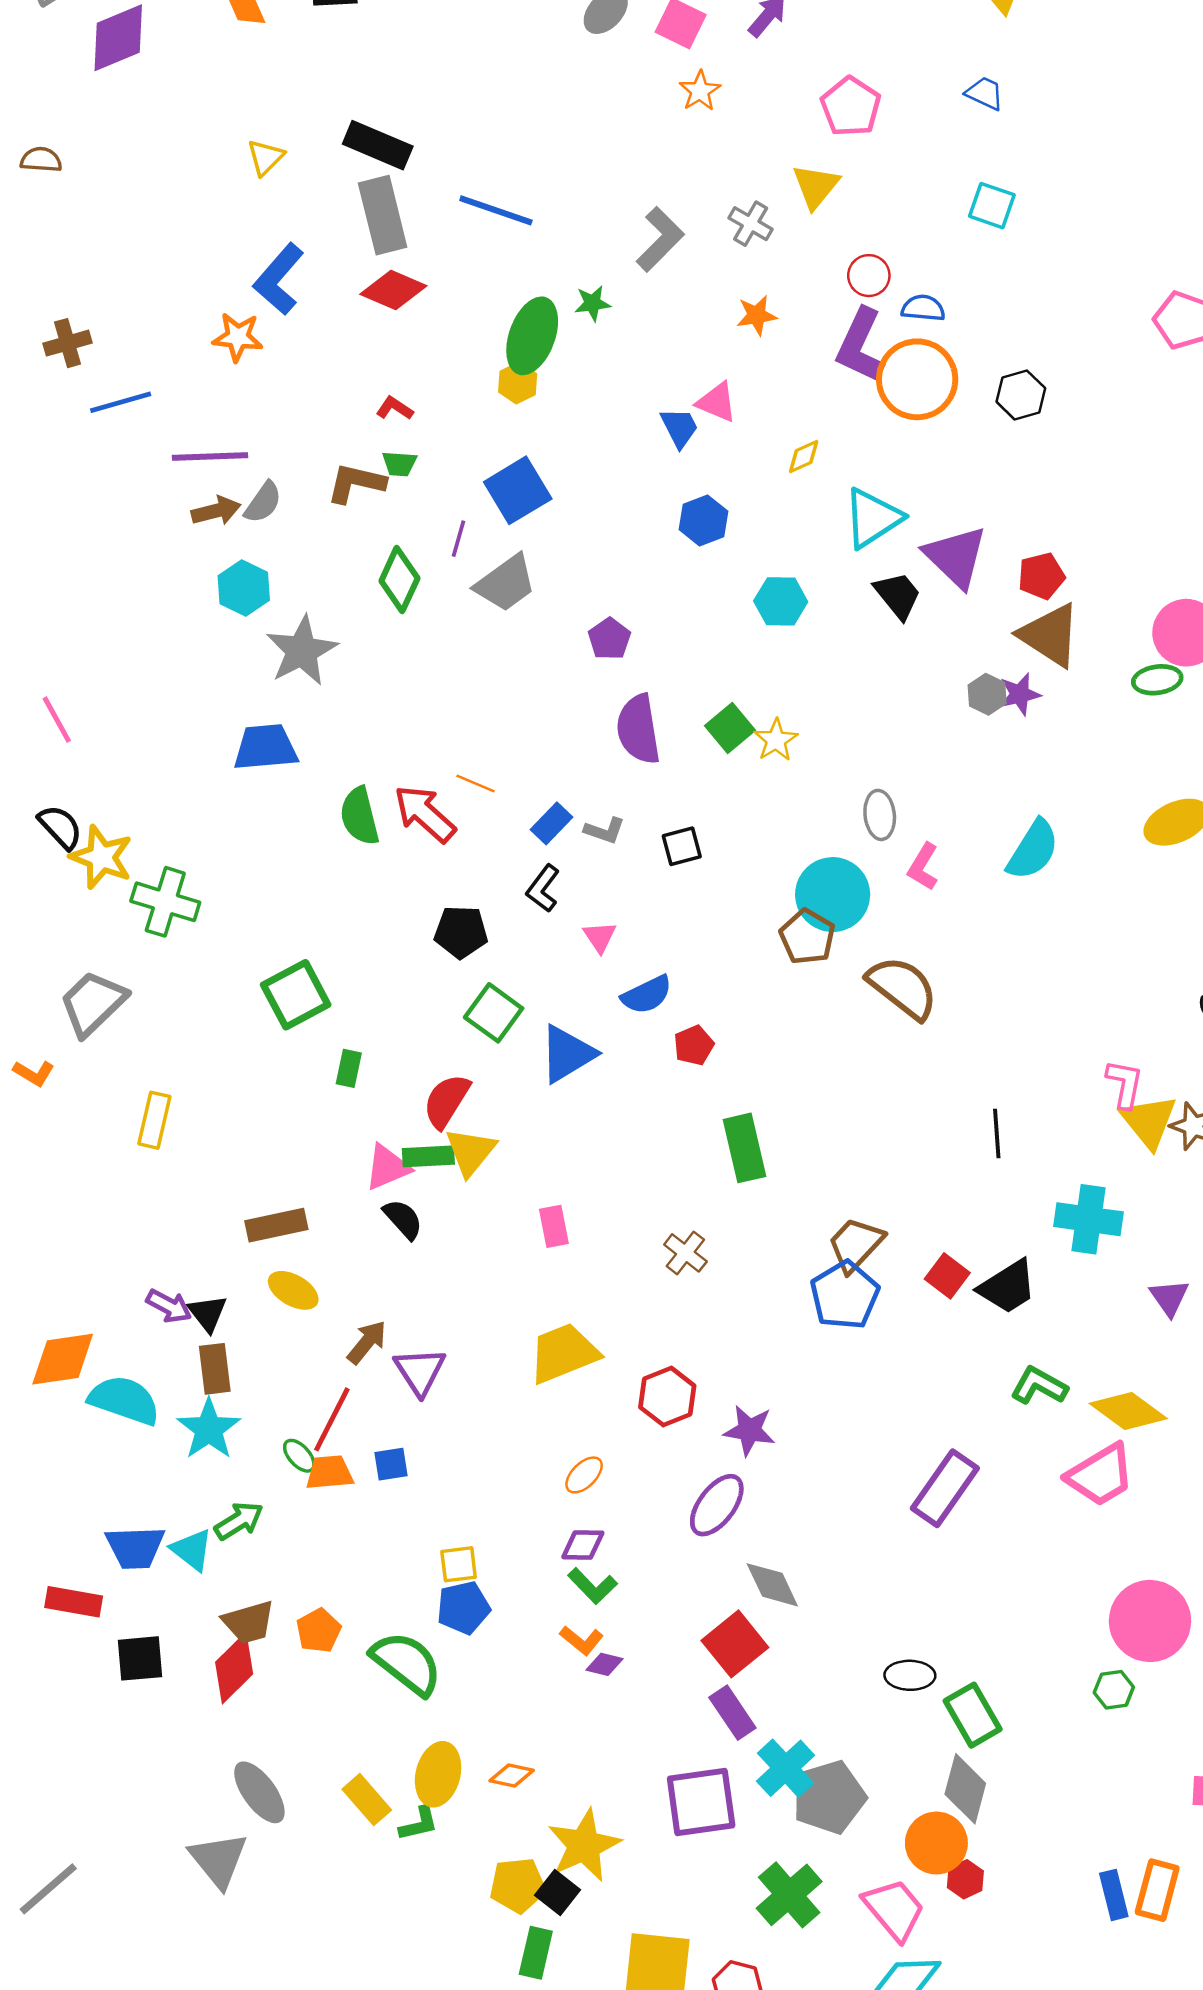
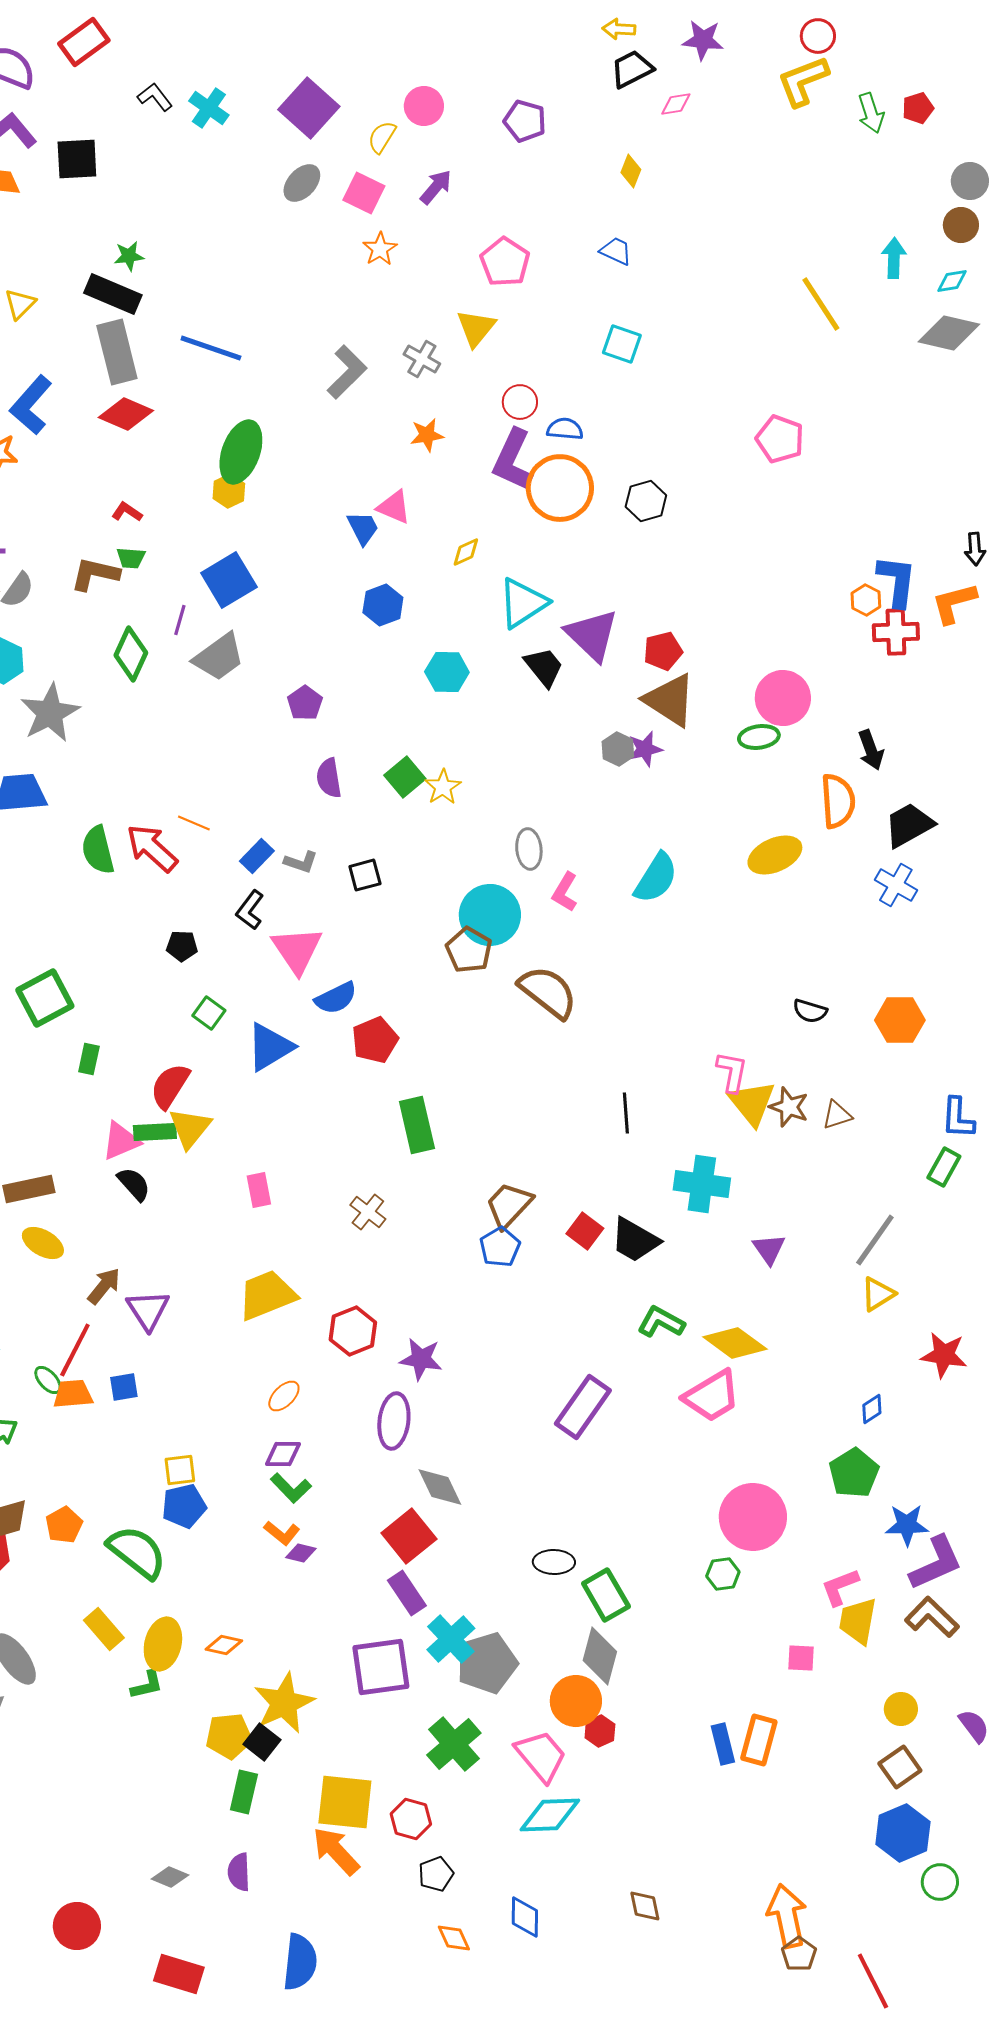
green star: (592, 303) -> (129, 256), moved
purple semicircle: (638, 729) -> (329, 778), size x0.7
black pentagon: (461, 932) -> (182, 946), size x0.7
pink triangle: (600, 937) -> (297, 950), size x1.8
green square: (494, 1013) -> (209, 1013), size x0.7
red pentagon: (694, 1045) -> (375, 1040), size x1.4
black trapezoid: (1008, 1287) -> (635, 1240), turned 62
blue pentagon: (845, 1295) -> (500, 1247), size x0.7
purple ellipse: (717, 1505) -> (394, 1421), turned -30
yellow rectangle: (367, 1800) -> (104, 1629), moved

